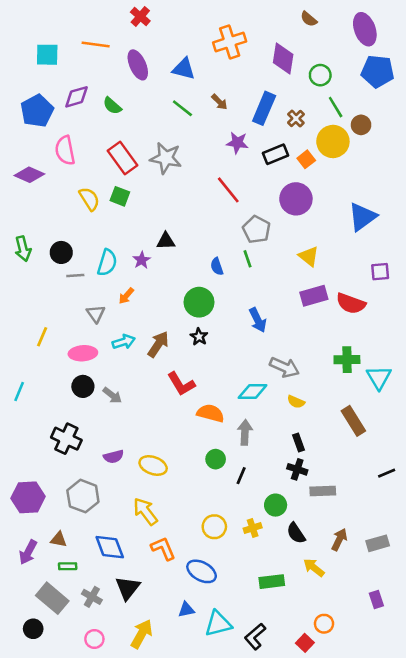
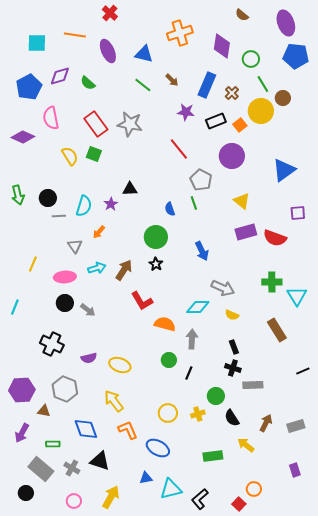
brown triangle: (59, 539) -> (44, 411), moved
black triangle: (128, 588) -> (100, 461), turned -50

